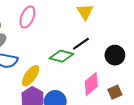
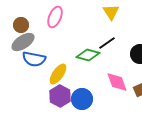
pink diamond: (91, 84) -> (117, 82), turned -70

